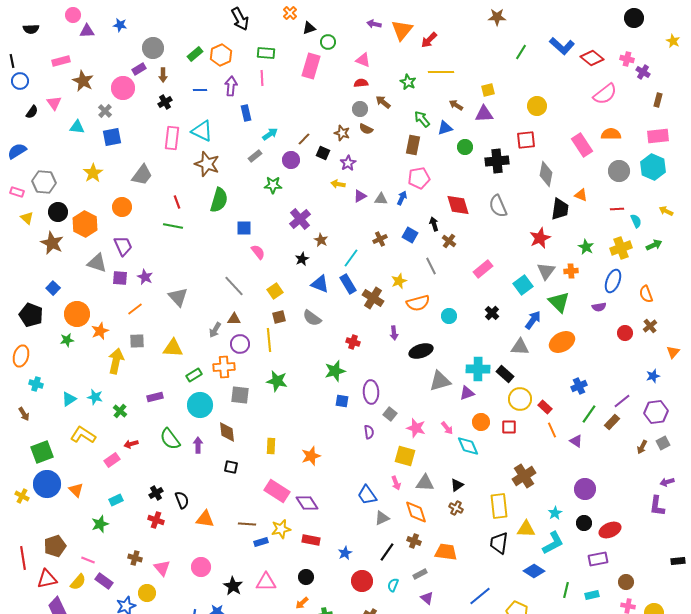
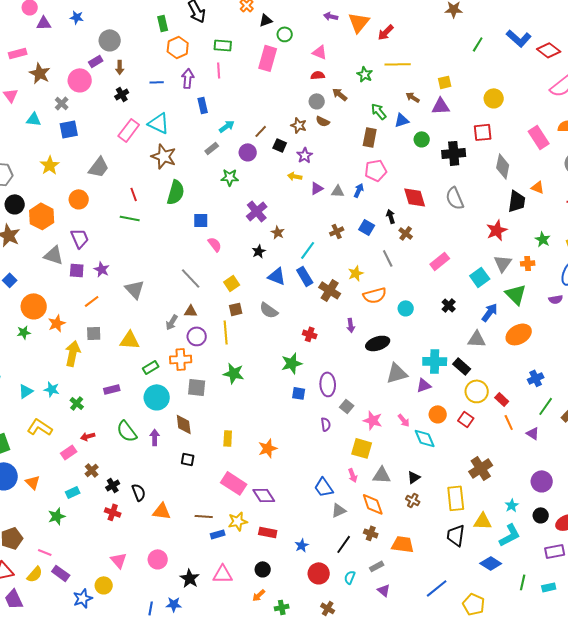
green rectangle: (195, 54) -> (163, 23), moved, turned -63
pink rectangle: (172, 138) -> (129, 130), turned 30
red square: (509, 427) -> (466, 419), turned 35
brown cross: (135, 558) -> (92, 470), moved, turned 32

